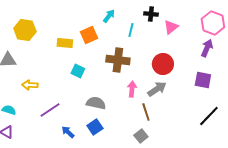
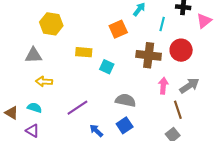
yellow rectangle: (65, 43) -> (84, 52), moved
red circle: (163, 64) -> (181, 50), moved
yellow arrow: (30, 85) -> (44, 81), moved

